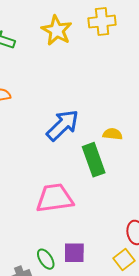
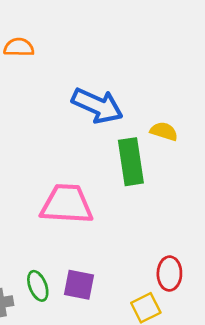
blue arrow: (63, 125) -> (97, 106), turned 57

